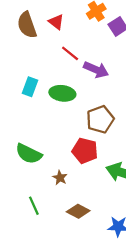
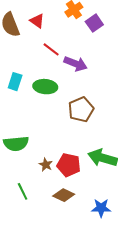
red pentagon: (85, 151) -> (69, 165), moved
green semicircle: (29, 154) -> (16, 144), turned -30

